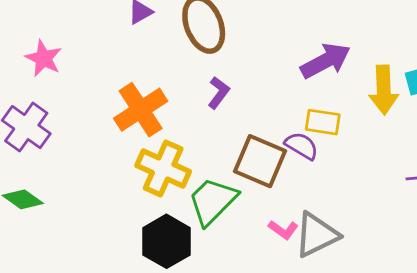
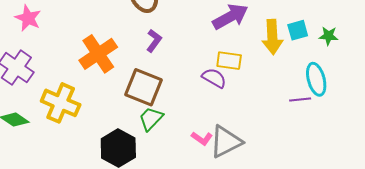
brown square: (260, 161) -> (144, 87), moved
yellow cross: (163, 168) -> (61, 103), moved
green trapezoid: (213, 201) -> (151, 119), size x0.7

